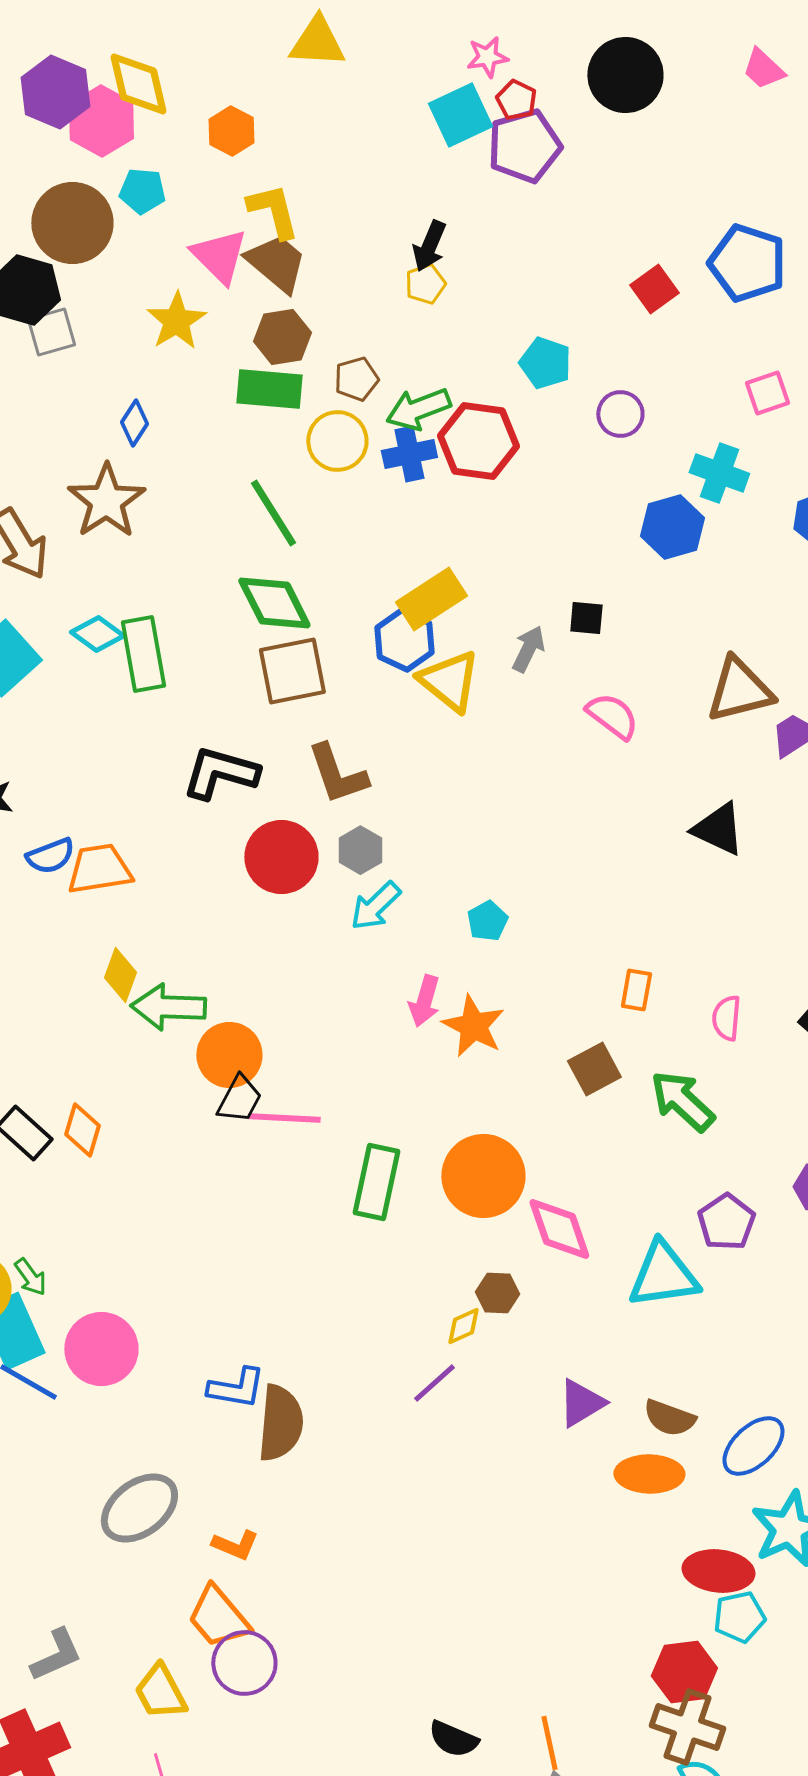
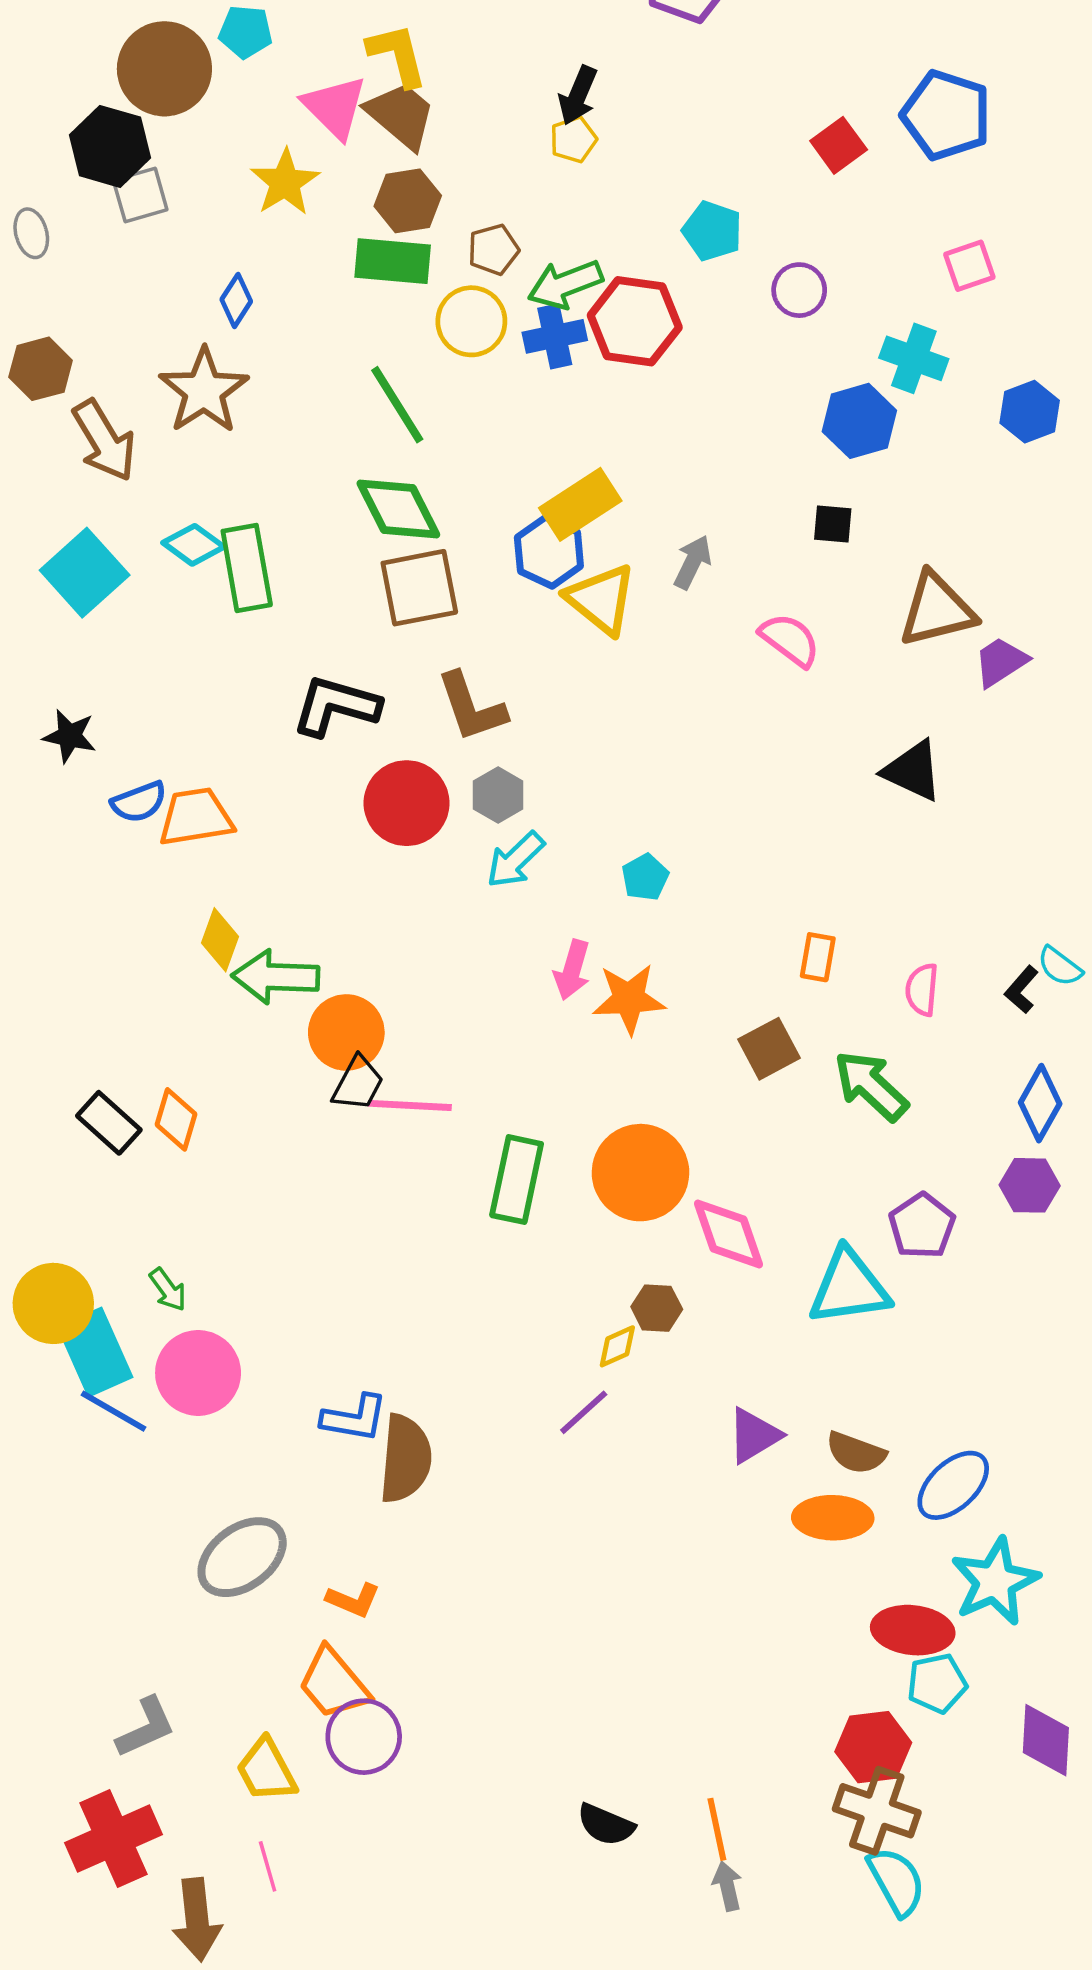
black square: (586, 618) -> (833, 524), moved
orange star: (473, 1026) -> (629, 999), turned -30
green arrow: (30, 1277) -> (168, 1290), moved

